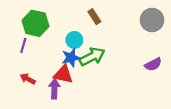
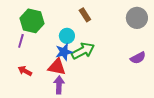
purple arrow: (54, 89) -> (59, 85), moved

